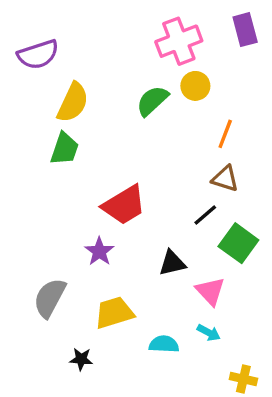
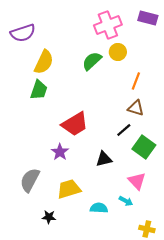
purple rectangle: (245, 30) -> (148, 18), turned -60
pink triangle: (210, 291) -> (137, 181), moved

